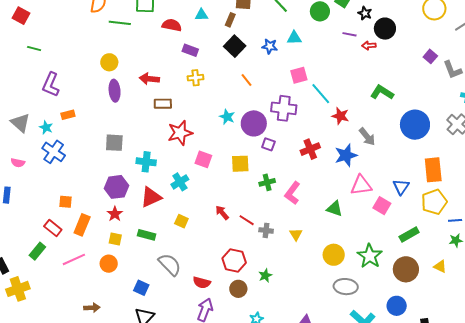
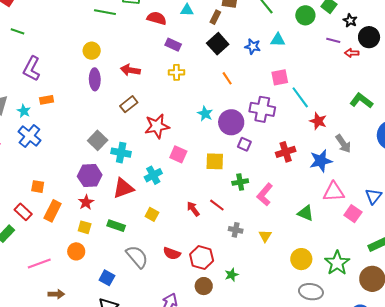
brown rectangle: (163, 104) -> (129, 104), moved, turned -42
gray square: (114, 143) -> (98, 140), moved, turned 36
red line: (247, 220) -> (217, 205), moved
pink line: (74, 259) -> (39, 264), moved
red semicircle: (202, 283) -> (172, 253), moved

